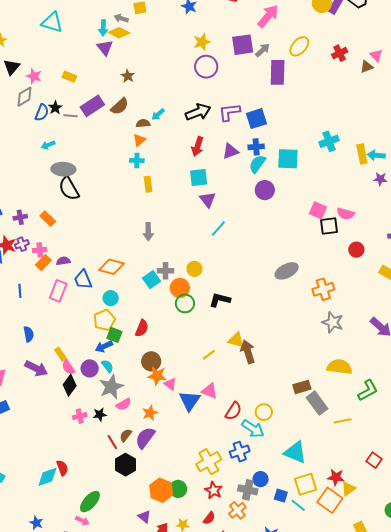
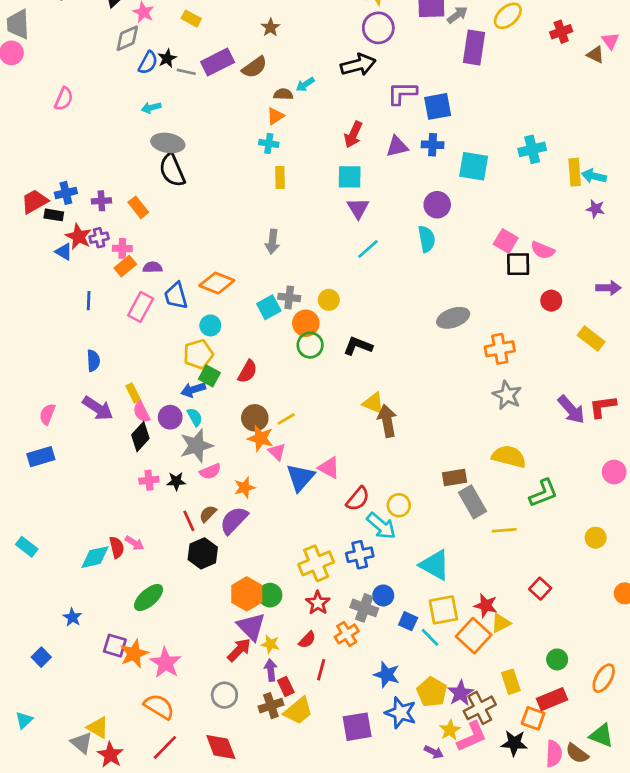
brown triangle: (367, 67) -> (595, 55), turned 40
black arrow: (198, 112) -> (358, 65), moved
cyan semicircle: (257, 164) -> (427, 239), moved, turned 126
yellow line: (209, 355) -> (286, 419), moved
purple triangle: (144, 517) -> (251, 627), moved, size x1.6
pink arrow: (82, 521) -> (134, 543), moved

